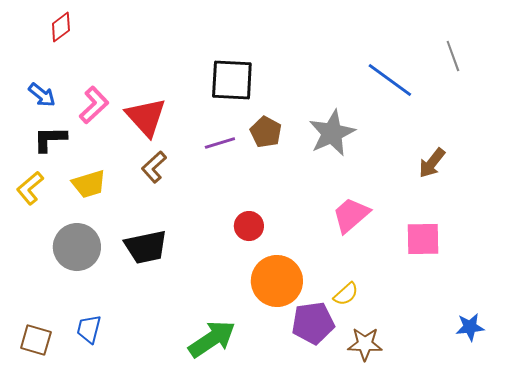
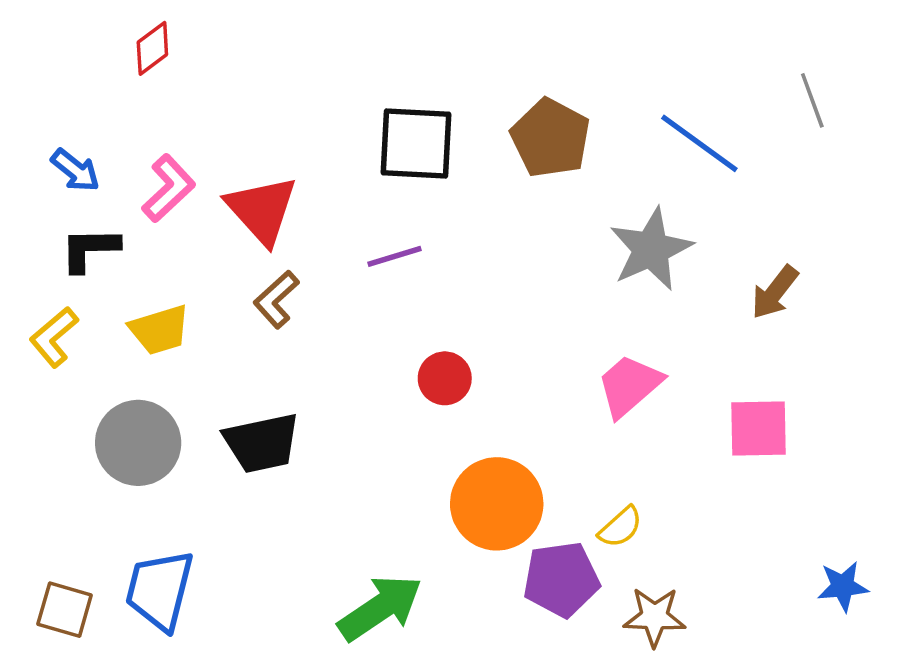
red diamond: (61, 27) -> (152, 48), moved
brown pentagon: (266, 132) -> (551, 138), moved, size x1.4
gray star: (332, 133) -> (651, 249), moved
red circle: (249, 226) -> (445, 378), moved
blue trapezoid: (89, 329) -> (160, 590), size x1.6

